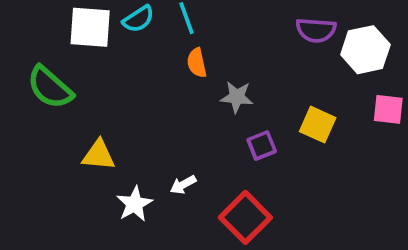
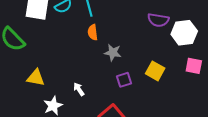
white arrow: (183, 185) -> (79, 89), moved, turned 80

